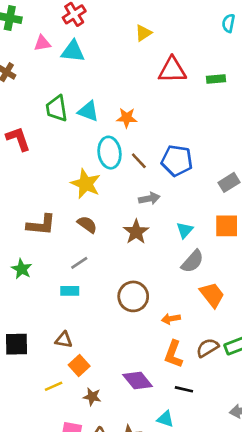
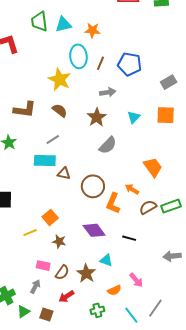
cyan triangle: (88, 111) -> (63, 24), turned -36
brown line: (139, 161) -> (101, 63), turned 64
gray semicircle: (192, 261) -> (108, 145), moved
cyan rectangle: (70, 291) -> (45, 161), size x1.5
brown circle: (133, 296) -> (93, 186), moved
orange arrow: (171, 319) -> (132, 189), moved, turned 40
brown triangle: (64, 340) -> (64, 173), moved
orange L-shape: (173, 354) -> (113, 203), moved
cyan triangle: (165, 419) -> (106, 260), moved

